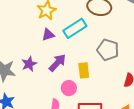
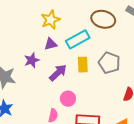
purple star: (29, 64) -> (32, 60), moved
yellow rectangle: (84, 70) -> (83, 65), moved

